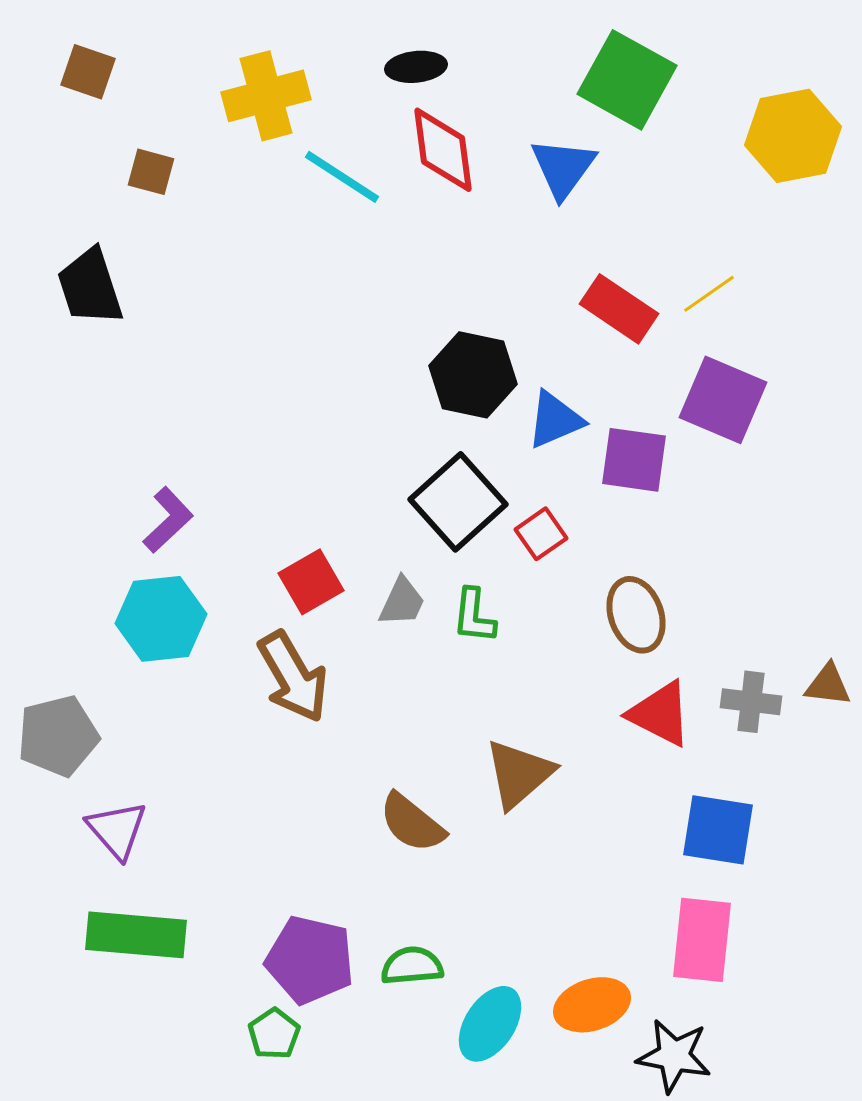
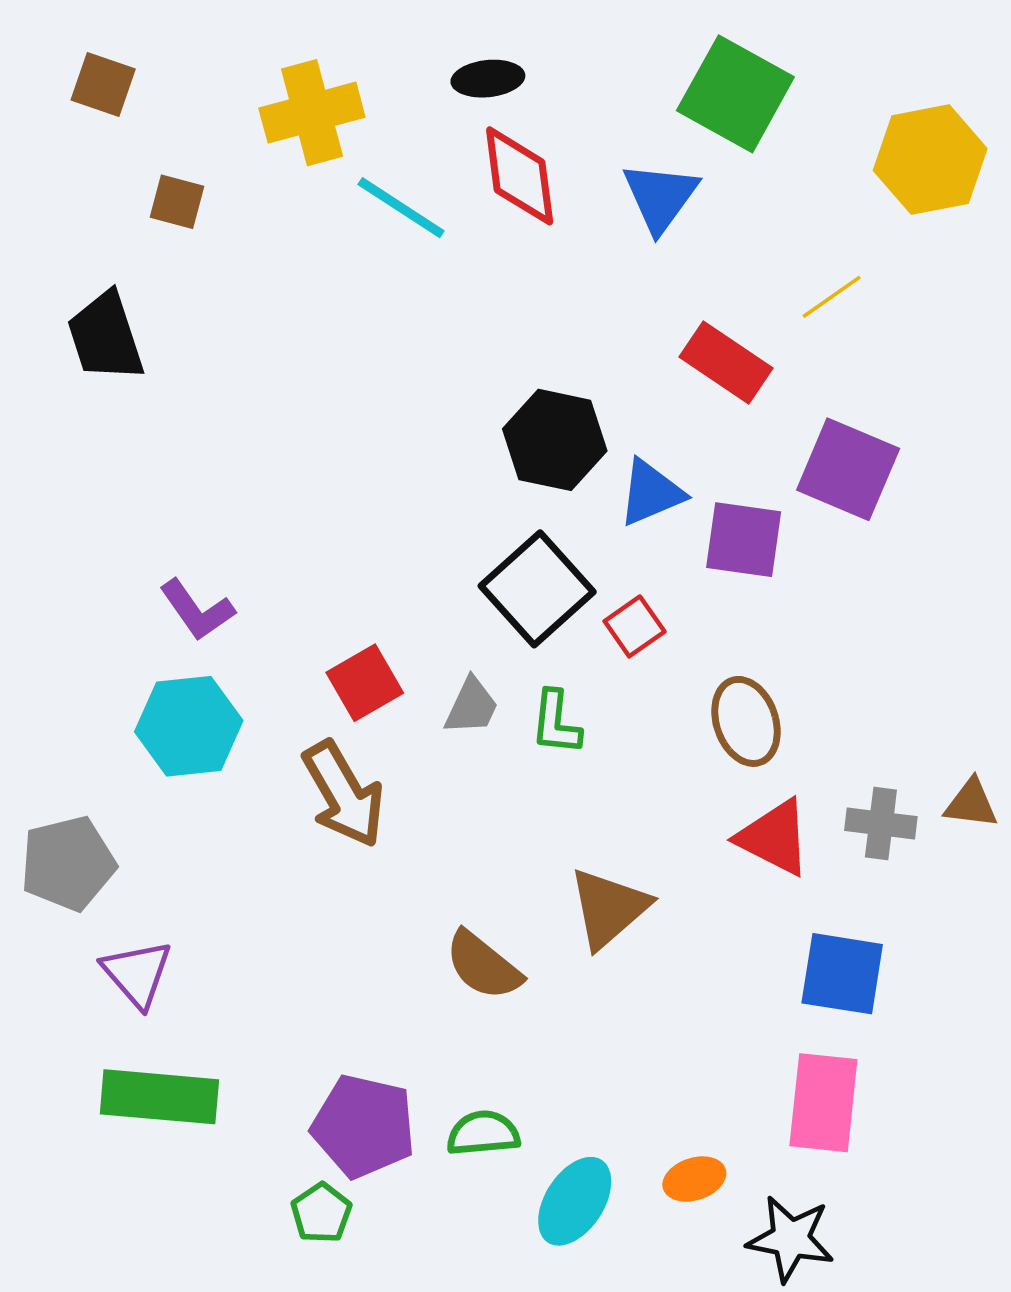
yellow line: (709, 294) -> (832, 297), moved
purple L-shape: (168, 520) -> (197, 610), turned 98
orange ellipse: (592, 1005) -> (694, 1179), size x0.7

